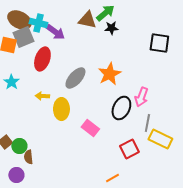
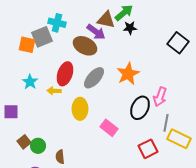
brown ellipse: (19, 20) -> (85, 46), moved
purple arrow: (55, 32) -> (96, 32), moved
black square: (159, 43) -> (178, 43), turned 30
red ellipse: (42, 59) -> (65, 74), moved
yellow arrow: (42, 96) -> (54, 91), moved
brown semicircle: (28, 157) -> (60, 157), moved

